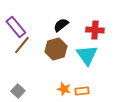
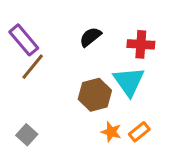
brown hexagon: (56, 49) -> (95, 95), moved
orange star: (64, 89) -> (111, 132), moved
orange rectangle: (82, 91) -> (139, 132), moved, turned -32

